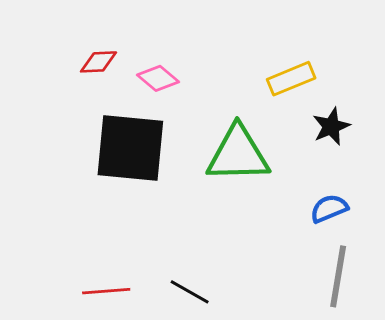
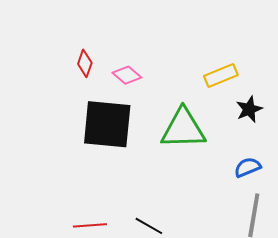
red diamond: (98, 62) -> (85, 63), turned -68

